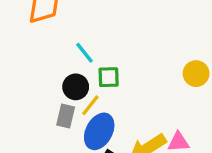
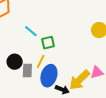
black circle: (76, 87) -> (15, 62), moved

